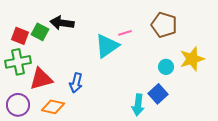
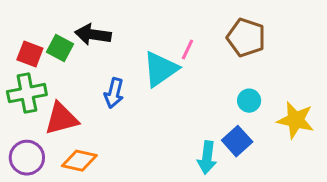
pink line: (125, 33) -> (188, 50), turned -48
yellow star: (192, 59) -> (296, 120), moved, turned 30
blue arrow: (76, 83) -> (114, 93), moved

